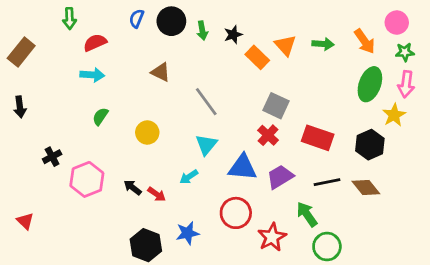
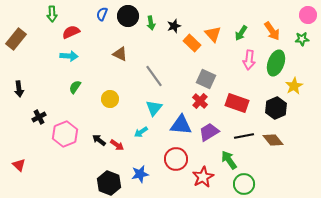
pink circle: (397, 23) -> (308, 15), moved
green arrow: (323, 44) -> (241, 33), turned 119
pink arrow: (406, 84) -> (249, 60), moved
black arrow: (20, 107) -> (19, 89), moved

